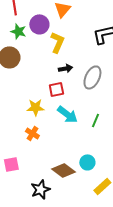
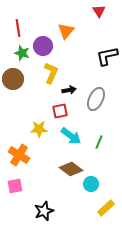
yellow L-shape: (57, 42) -> (51, 73), moved
orange cross: (32, 133) -> (19, 155), moved, size x1.5
brown diamond: (63, 170) -> (71, 169), moved

